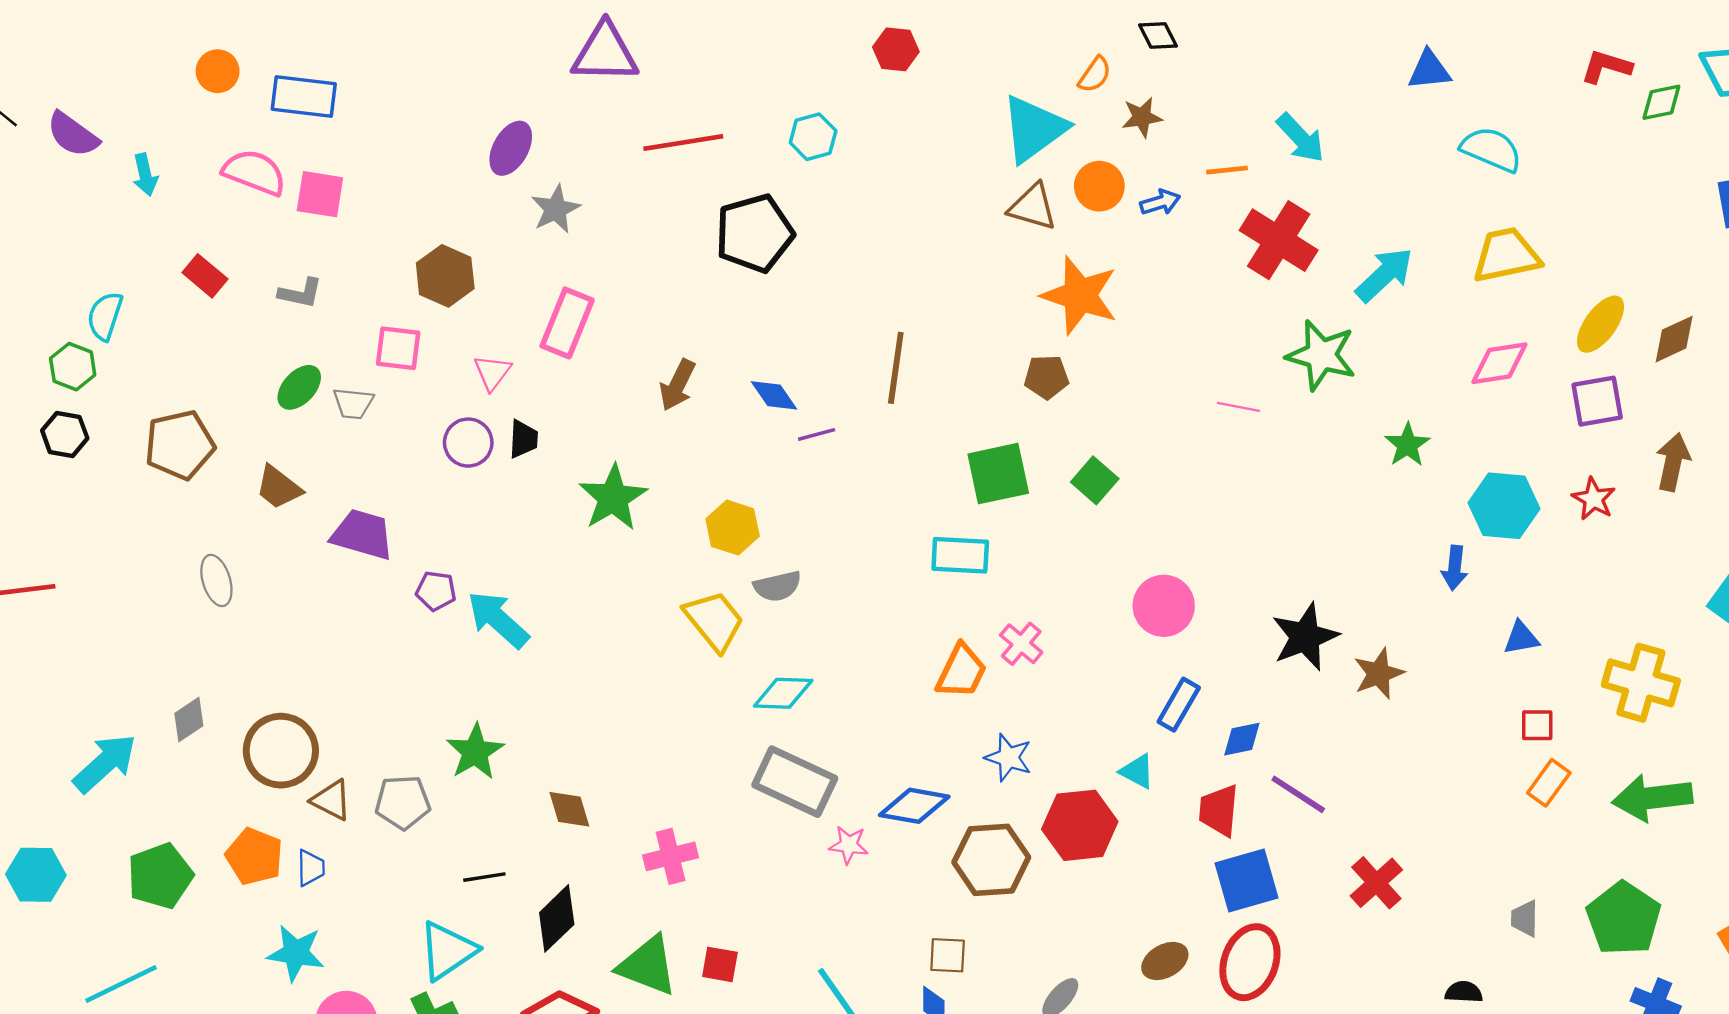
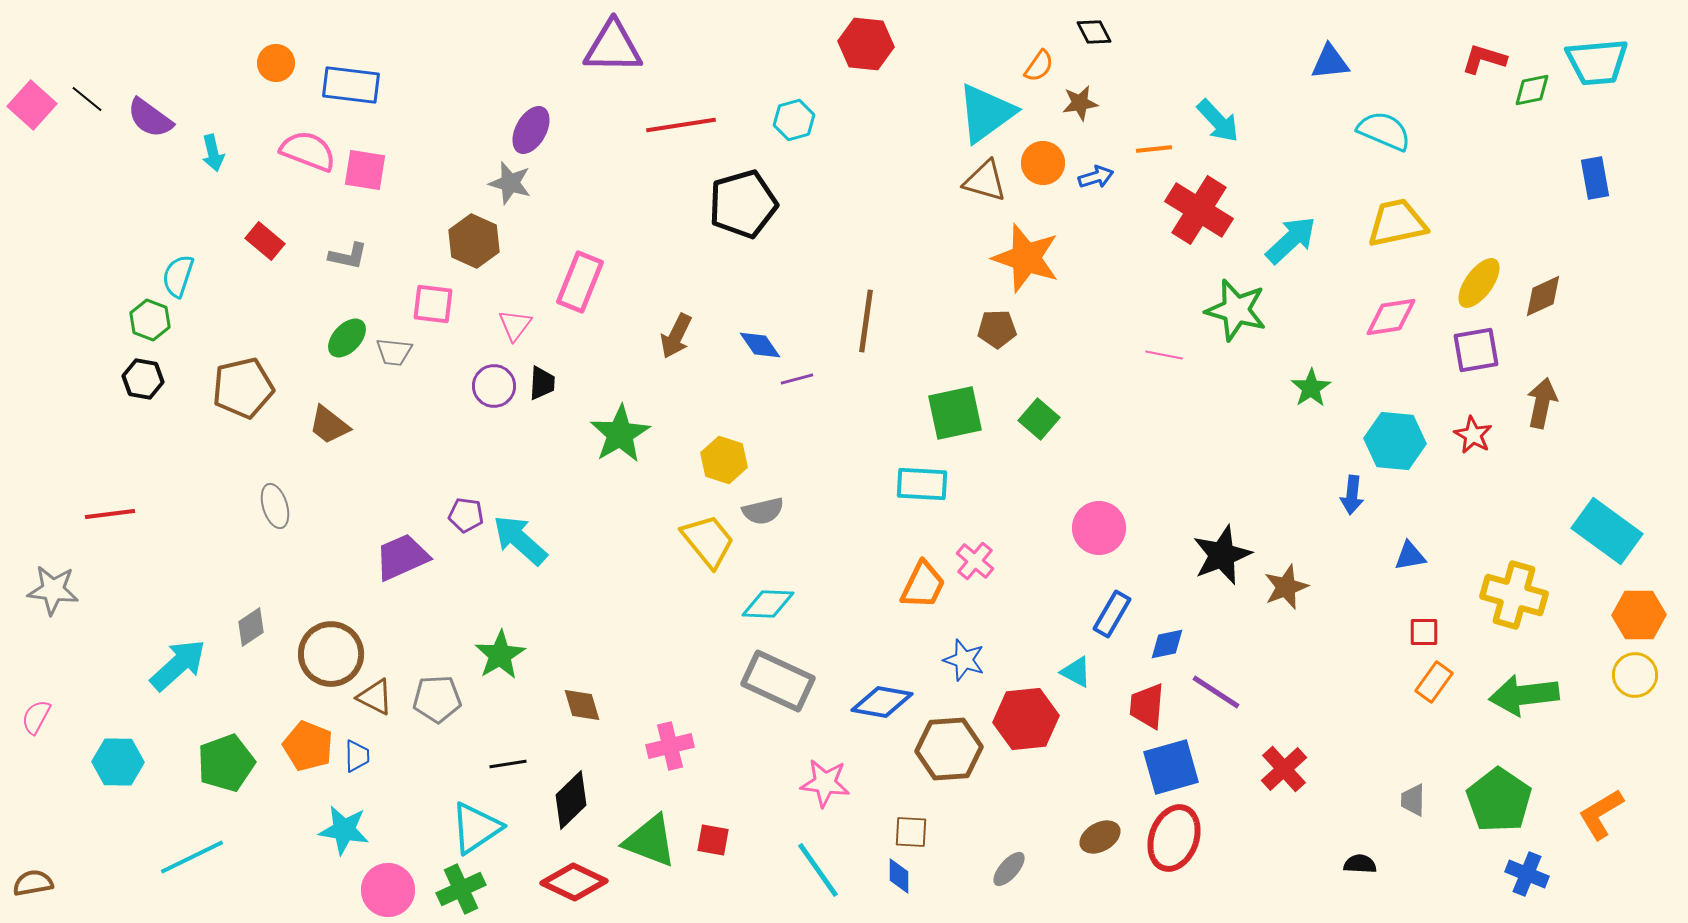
red hexagon: (896, 49) -> (866, 44), size x1.4
gray star: (556, 209) -> (510, 183), moved, turned -30
purple trapezoid: (362, 534) -> (402, 557), moved, turned -40
pink star: (849, 845) -> (825, 783), moved, size x1.4

